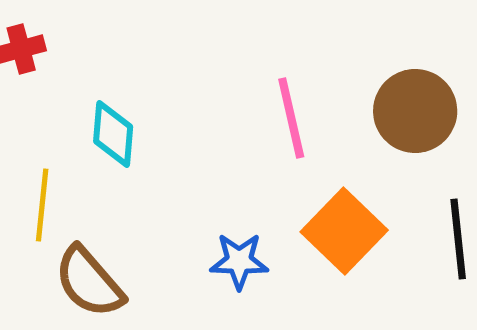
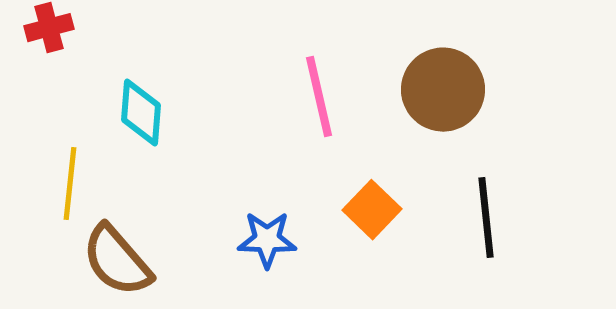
orange square: (344, 231) -> (372, 210), size x0.7

